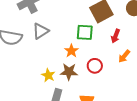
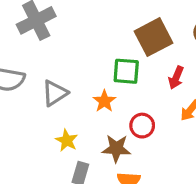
gray triangle: (41, 31) -> (55, 93), moved
brown star: (69, 72) -> (116, 148), moved

